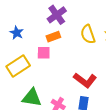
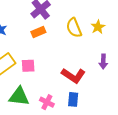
pink square: (44, 53) -> (28, 66), moved

